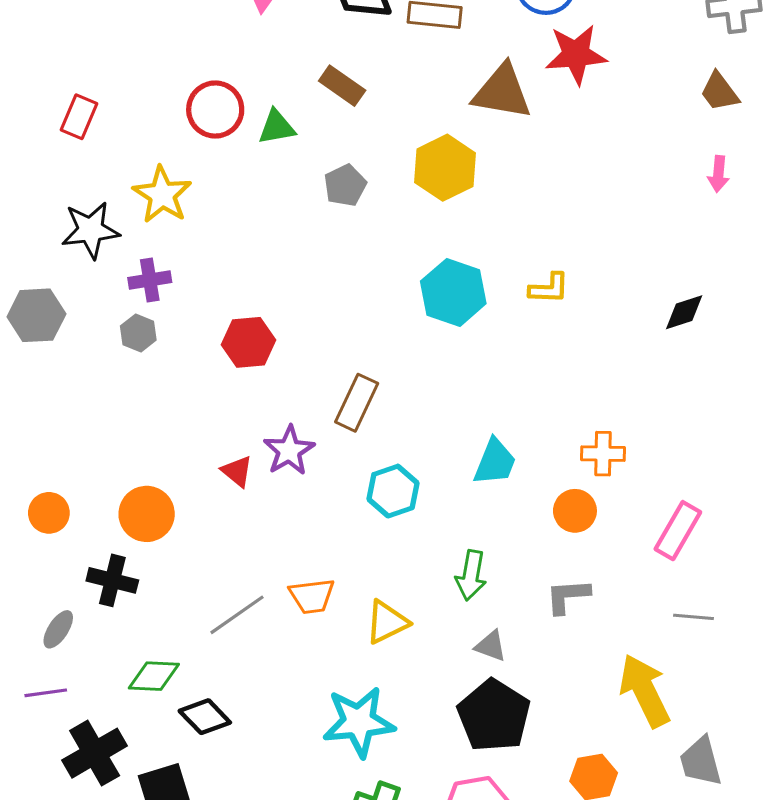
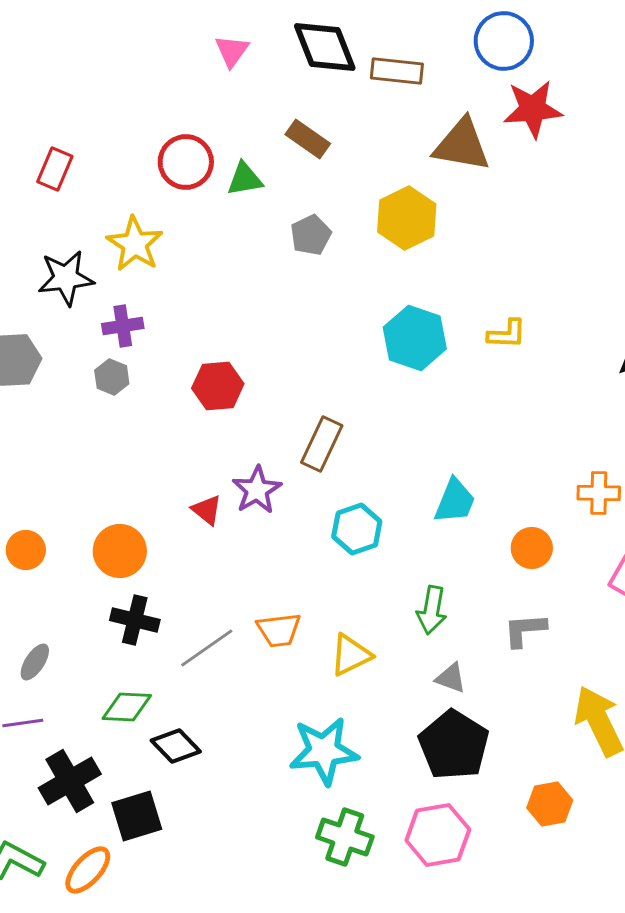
orange cross: (603, 454) -> (599, 493), moved
black cross: (112, 580) -> (135, 620), moved

